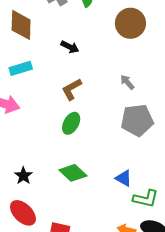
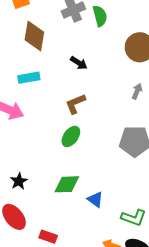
gray arrow: (127, 82) -> (137, 91), moved, turned 56
green diamond: (73, 173) -> (67, 184), turned -52
blue triangle: (124, 178) -> (95, 199), moved

